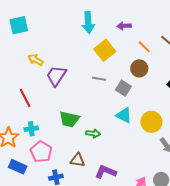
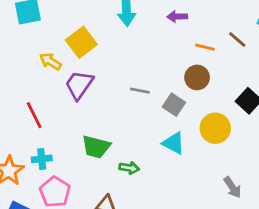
orange line: (144, 47) -> (205, 47), turned -32
yellow square: (105, 50) -> (81, 42), moved
yellow circle: (151, 122) -> (215, 128), moved

